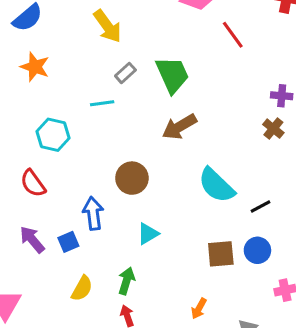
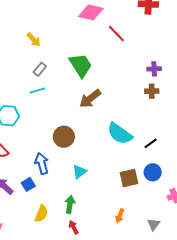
yellow arrow: (107, 26) -> (34, 40), size x0.7
gray rectangle: (125, 73) -> (40, 69), moved
brown cross: (273, 129) -> (152, 91), turned -32

